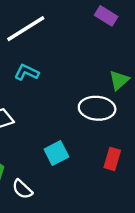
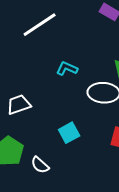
cyan L-shape: (27, 72) -> (67, 68), moved

